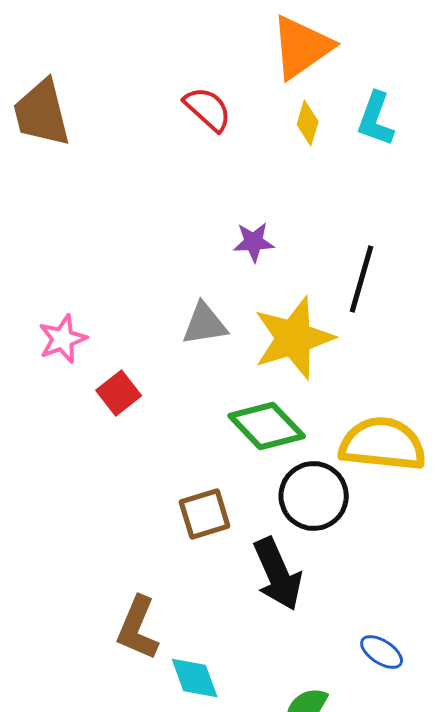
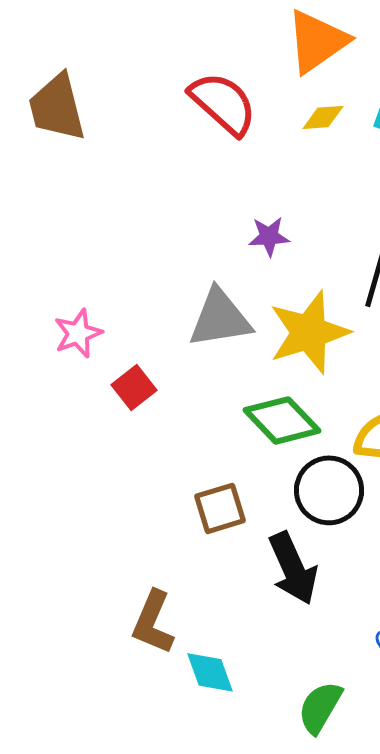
red semicircle: (208, 109) -> (223, 103), size x1.4
yellow diamond: (308, 123) -> (323, 117), turned 69
gray triangle: (205, 324) -> (220, 318), size x1.4

